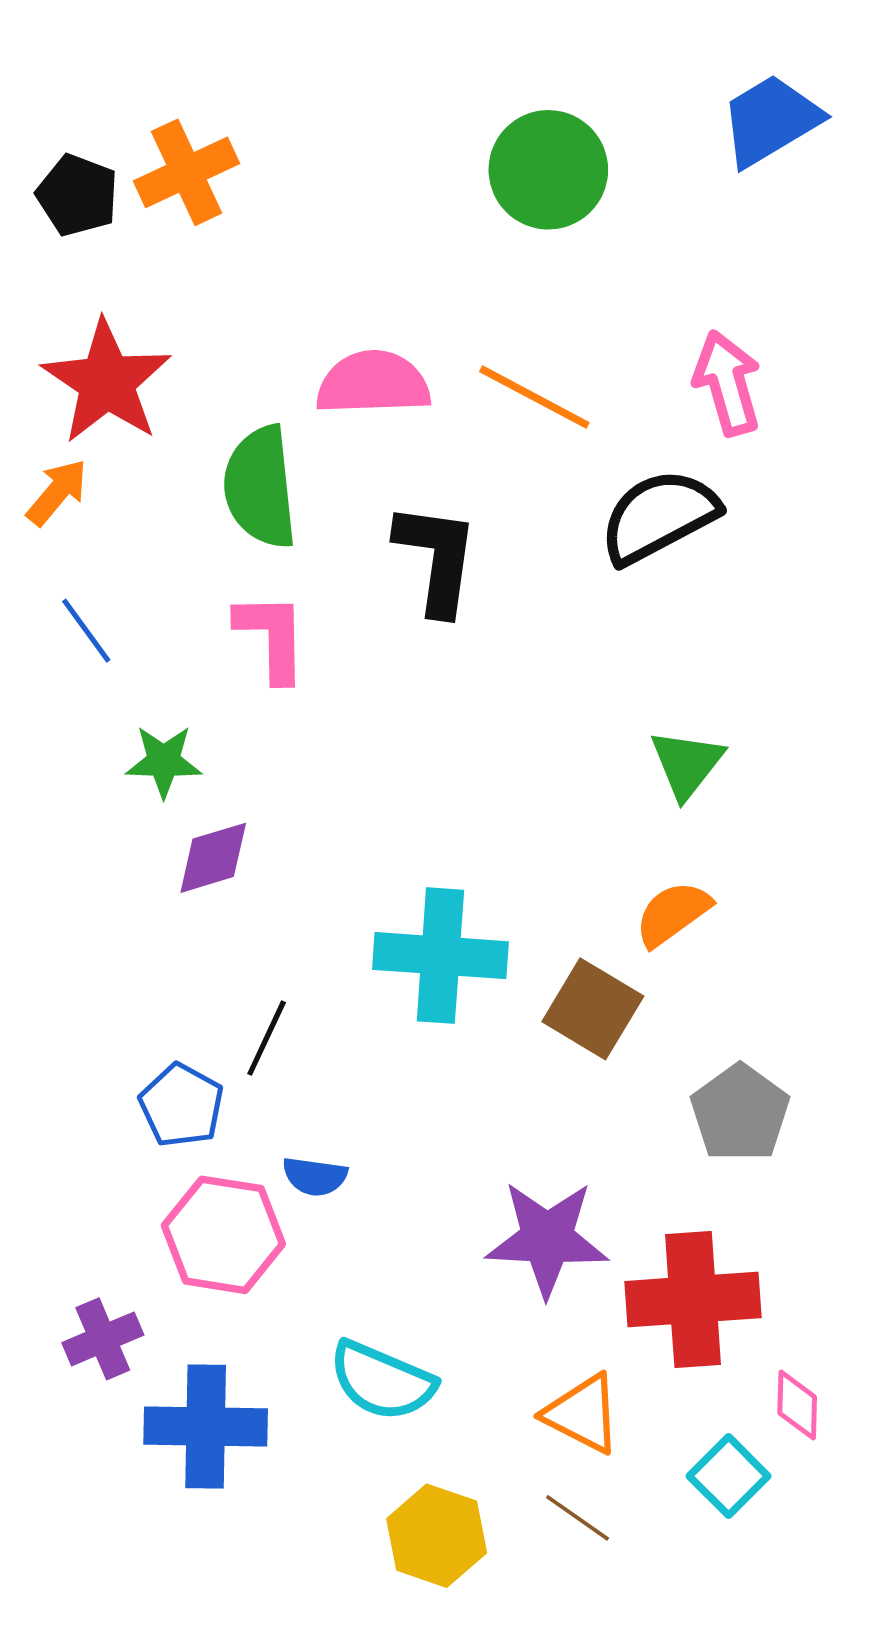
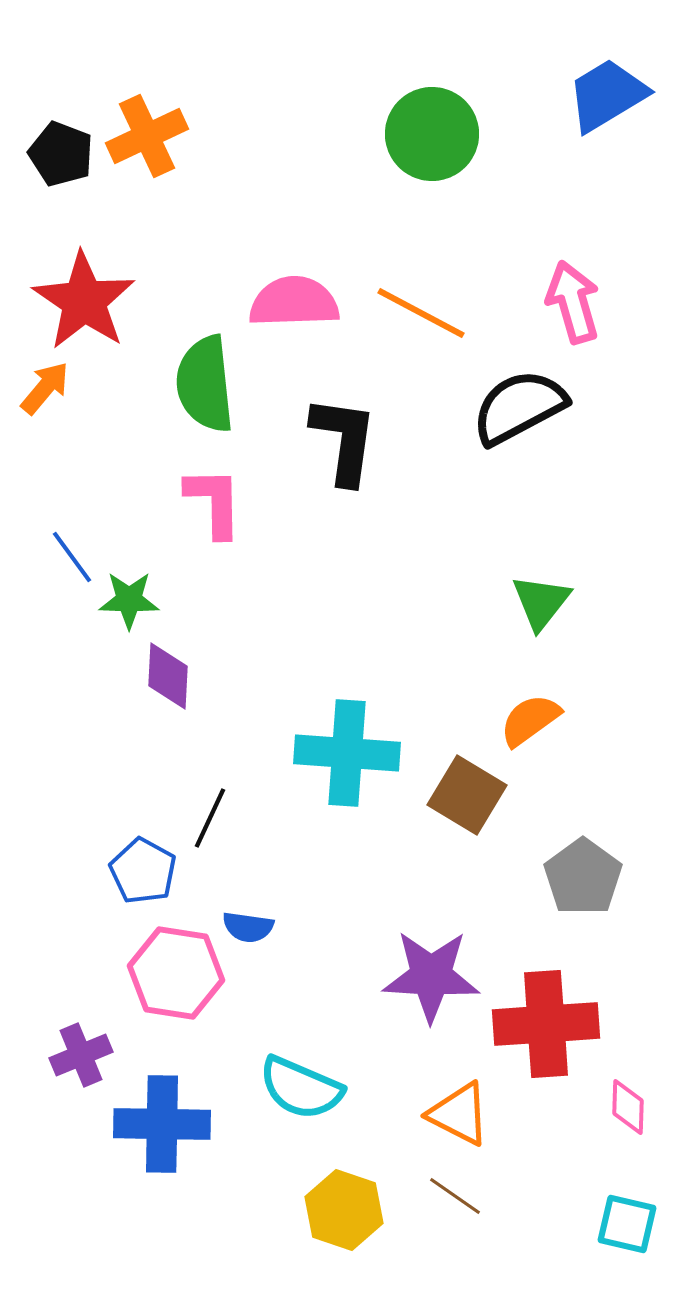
blue line: (86, 631) -> (72, 557), moved
purple diamond: (213, 858) -> (168, 676), turned -70
cyan square: (729, 1476) -> (627, 1224), moved, turned -32

